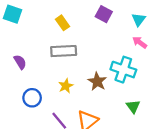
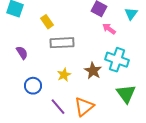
yellow rectangle: (62, 23) -> (47, 22), moved
pink arrow: (140, 42) -> (109, 29), moved
green triangle: (133, 107) -> (126, 94), size x1.5

